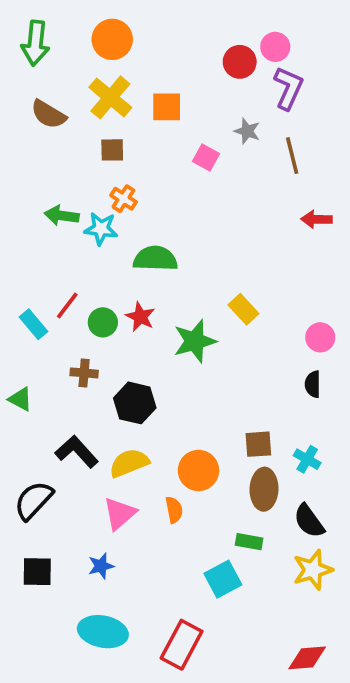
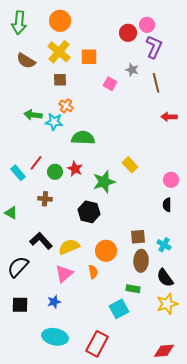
black hexagon: (135, 403) -> (89, 212), moved

